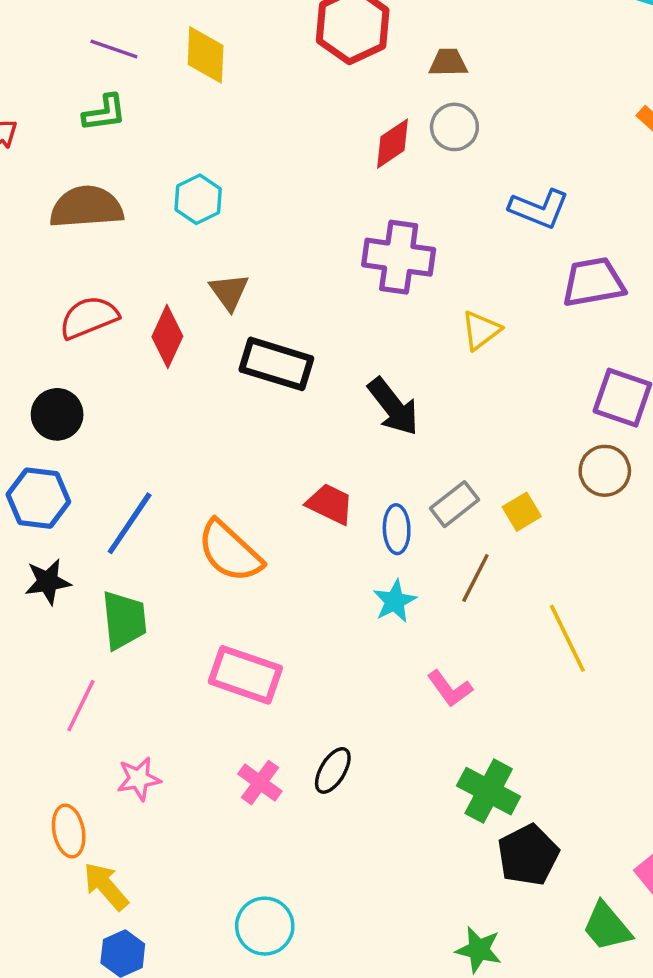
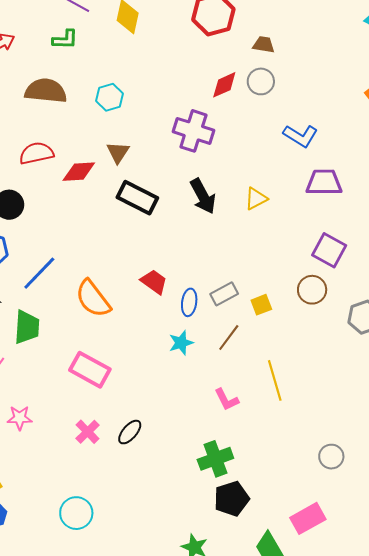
purple cross: (399, 257) -> (193, 131), moved
red diamond: (167, 336) -> (79, 172), turned 52
black arrow: (393, 407) -> (203, 196), moved
pink L-shape: (450, 689) -> (227, 400), moved
green cross: (489, 791) -> (215, 459), turned 32

